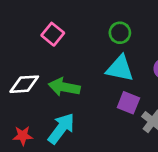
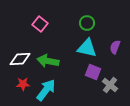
red star: (23, 136) -> (23, 84), moved

